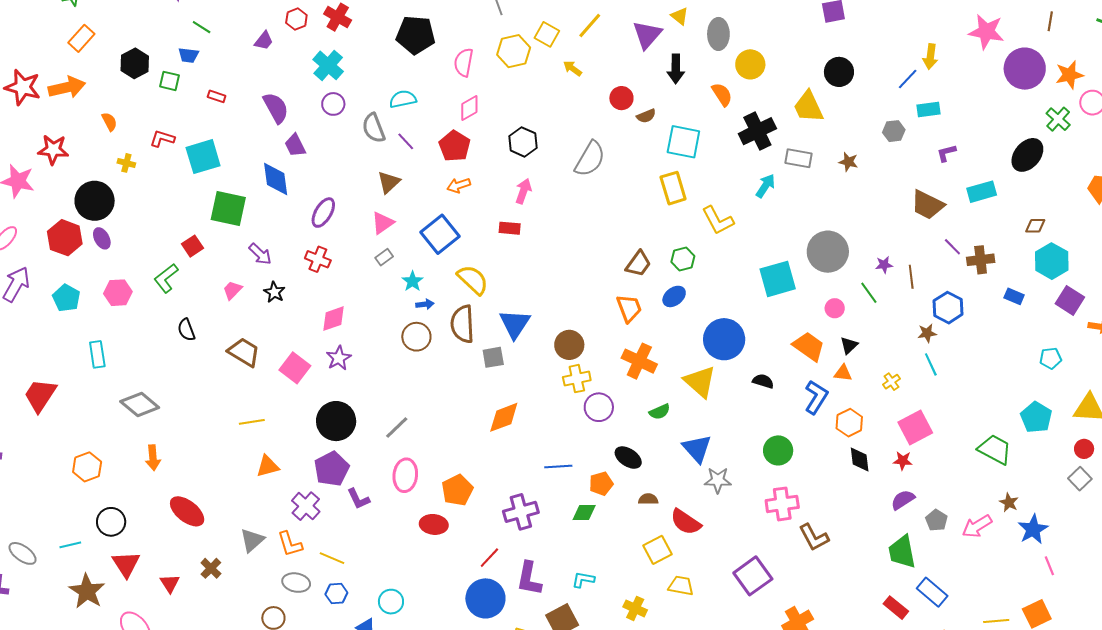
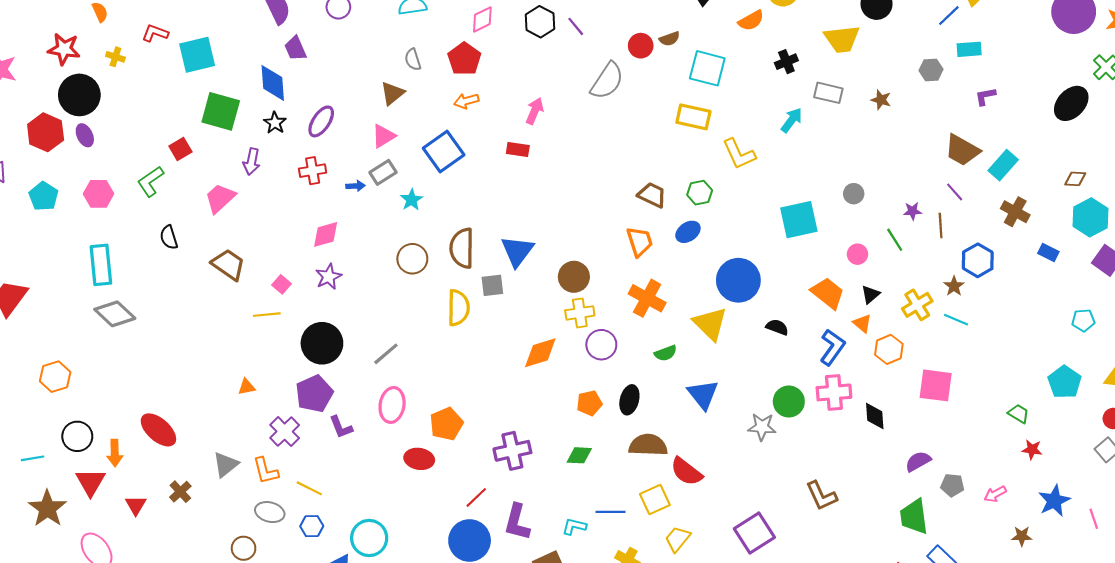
orange semicircle: (722, 94) -> (751, 21), turned 90
red circle: (621, 98) -> (641, 46), moved
yellow trapezoid: (808, 107) -> (842, 39), turned -75
gray semicircle: (374, 128) -> (413, 60), moved, size x0.7
black cross: (757, 131) -> (786, 62), size x0.6
purple line: (406, 141) -> (576, 26), moved
black hexagon: (523, 142) -> (540, 22), moved
red star: (53, 150) -> (64, 49), moved
yellow rectangle: (673, 188) -> (693, 117), turned -64
cyan rectangle: (982, 192) -> (1003, 165), moved, turned -36
purple line: (952, 247) -> (955, 192), moved
gray circle: (828, 252) -> (854, 194), size x0.5
purple arrow: (260, 254) -> (252, 162), turned 55
gray rectangle: (384, 257) -> (383, 172), size x1.4
red cross: (318, 259) -> (313, 171), turned -35
brown cross: (981, 260) -> (1015, 212), turned 32
brown trapezoid: (638, 264) -> (652, 195), turned -104
yellow semicircle: (473, 280) -> (458, 308), moved, turned 44
pink trapezoid: (232, 290) -> (220, 198), size x1.5
black star: (274, 292) -> (275, 123), moved
blue arrow: (425, 304) -> (356, 186), moved
brown star: (927, 333) -> (954, 286), turned -30
cyan rectangle: (97, 354) -> (101, 265), moved, size x1.4
cyan line: (931, 364) -> (956, 320), turned -45
pink square: (295, 368) -> (282, 284), size x0.6
orange triangle: (843, 373) -> (862, 323), turned 30
yellow cross: (891, 382) -> (917, 305), moved, size x1.6
orange diamond: (504, 417) -> (540, 353), moved
yellow line: (252, 422) -> (267, 315), moved
orange hexagon: (849, 423) -> (889, 349), moved
pink square: (915, 427) -> (936, 385), turned 32
green trapezoid: (995, 449) -> (1019, 414), size x0.6
orange arrow: (153, 458) -> (115, 453), moved
black ellipse: (628, 458) -> (629, 400), turned 68
red star: (903, 461) -> (1032, 450), moved
orange triangle: (268, 466) -> (247, 387), size x0.7
blue line: (558, 466) -> (610, 512), moved
gray star: (718, 480) -> (762, 427), moved
orange pentagon: (601, 484) -> (589, 403), moved
brown semicircle: (648, 499) -> (648, 445), size x1.8
brown star: (1009, 503) -> (1022, 536), moved, turned -30
pink cross: (782, 504) -> (834, 392), moved
gray pentagon: (936, 520) -> (952, 485), turned -30
pink arrow: (977, 526) -> (995, 494), size x0.7
pink line: (1049, 566) -> (1094, 519), moved
yellow trapezoid: (681, 586) -> (678, 539), turned -64
cyan circle: (391, 602) -> (369, 538), size x1.4

